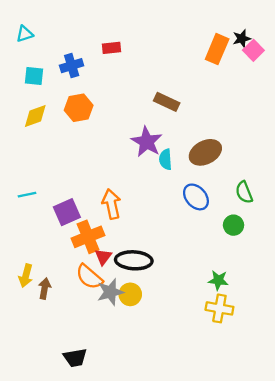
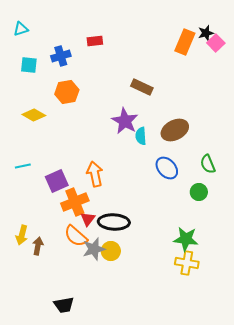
yellow diamond: (35, 116) -> (34, 115), moved, turned 50
green star: (218, 280) -> (186, 239), size x1.4

